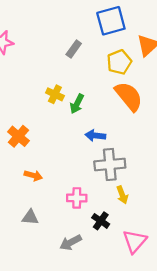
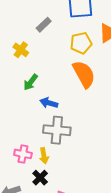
yellow cross: (55, 94) -> (21, 50), moved
green arrow: (77, 104) -> (31, 82), moved
yellow arrow: (122, 195) -> (44, 156), moved

